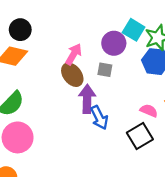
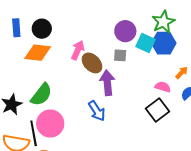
cyan square: (134, 30) -> (145, 43), moved
pink arrow: (74, 54) -> (78, 50), moved
blue arrow: (99, 118) -> (97, 111), moved

